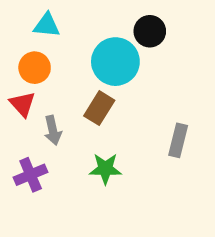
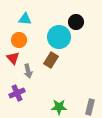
gray rectangle: (178, 140) -> (90, 107), moved
green star: (105, 169) -> (59, 107), moved

